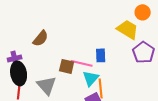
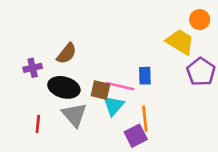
purple cross: (15, 58) -> (33, 68), moved
black ellipse: (19, 73) -> (64, 87), moved, turned -65
cyan triangle: (91, 78) -> (114, 106), moved

